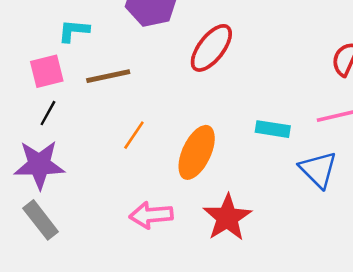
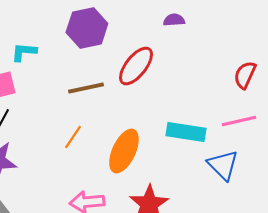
brown line: (108, 76) -> (86, 88), moved
cyan rectangle: (273, 129) -> (186, 132), size x1.4

